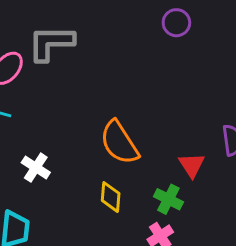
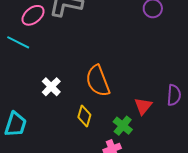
white cross: (36, 168) -> (51, 87), moved

